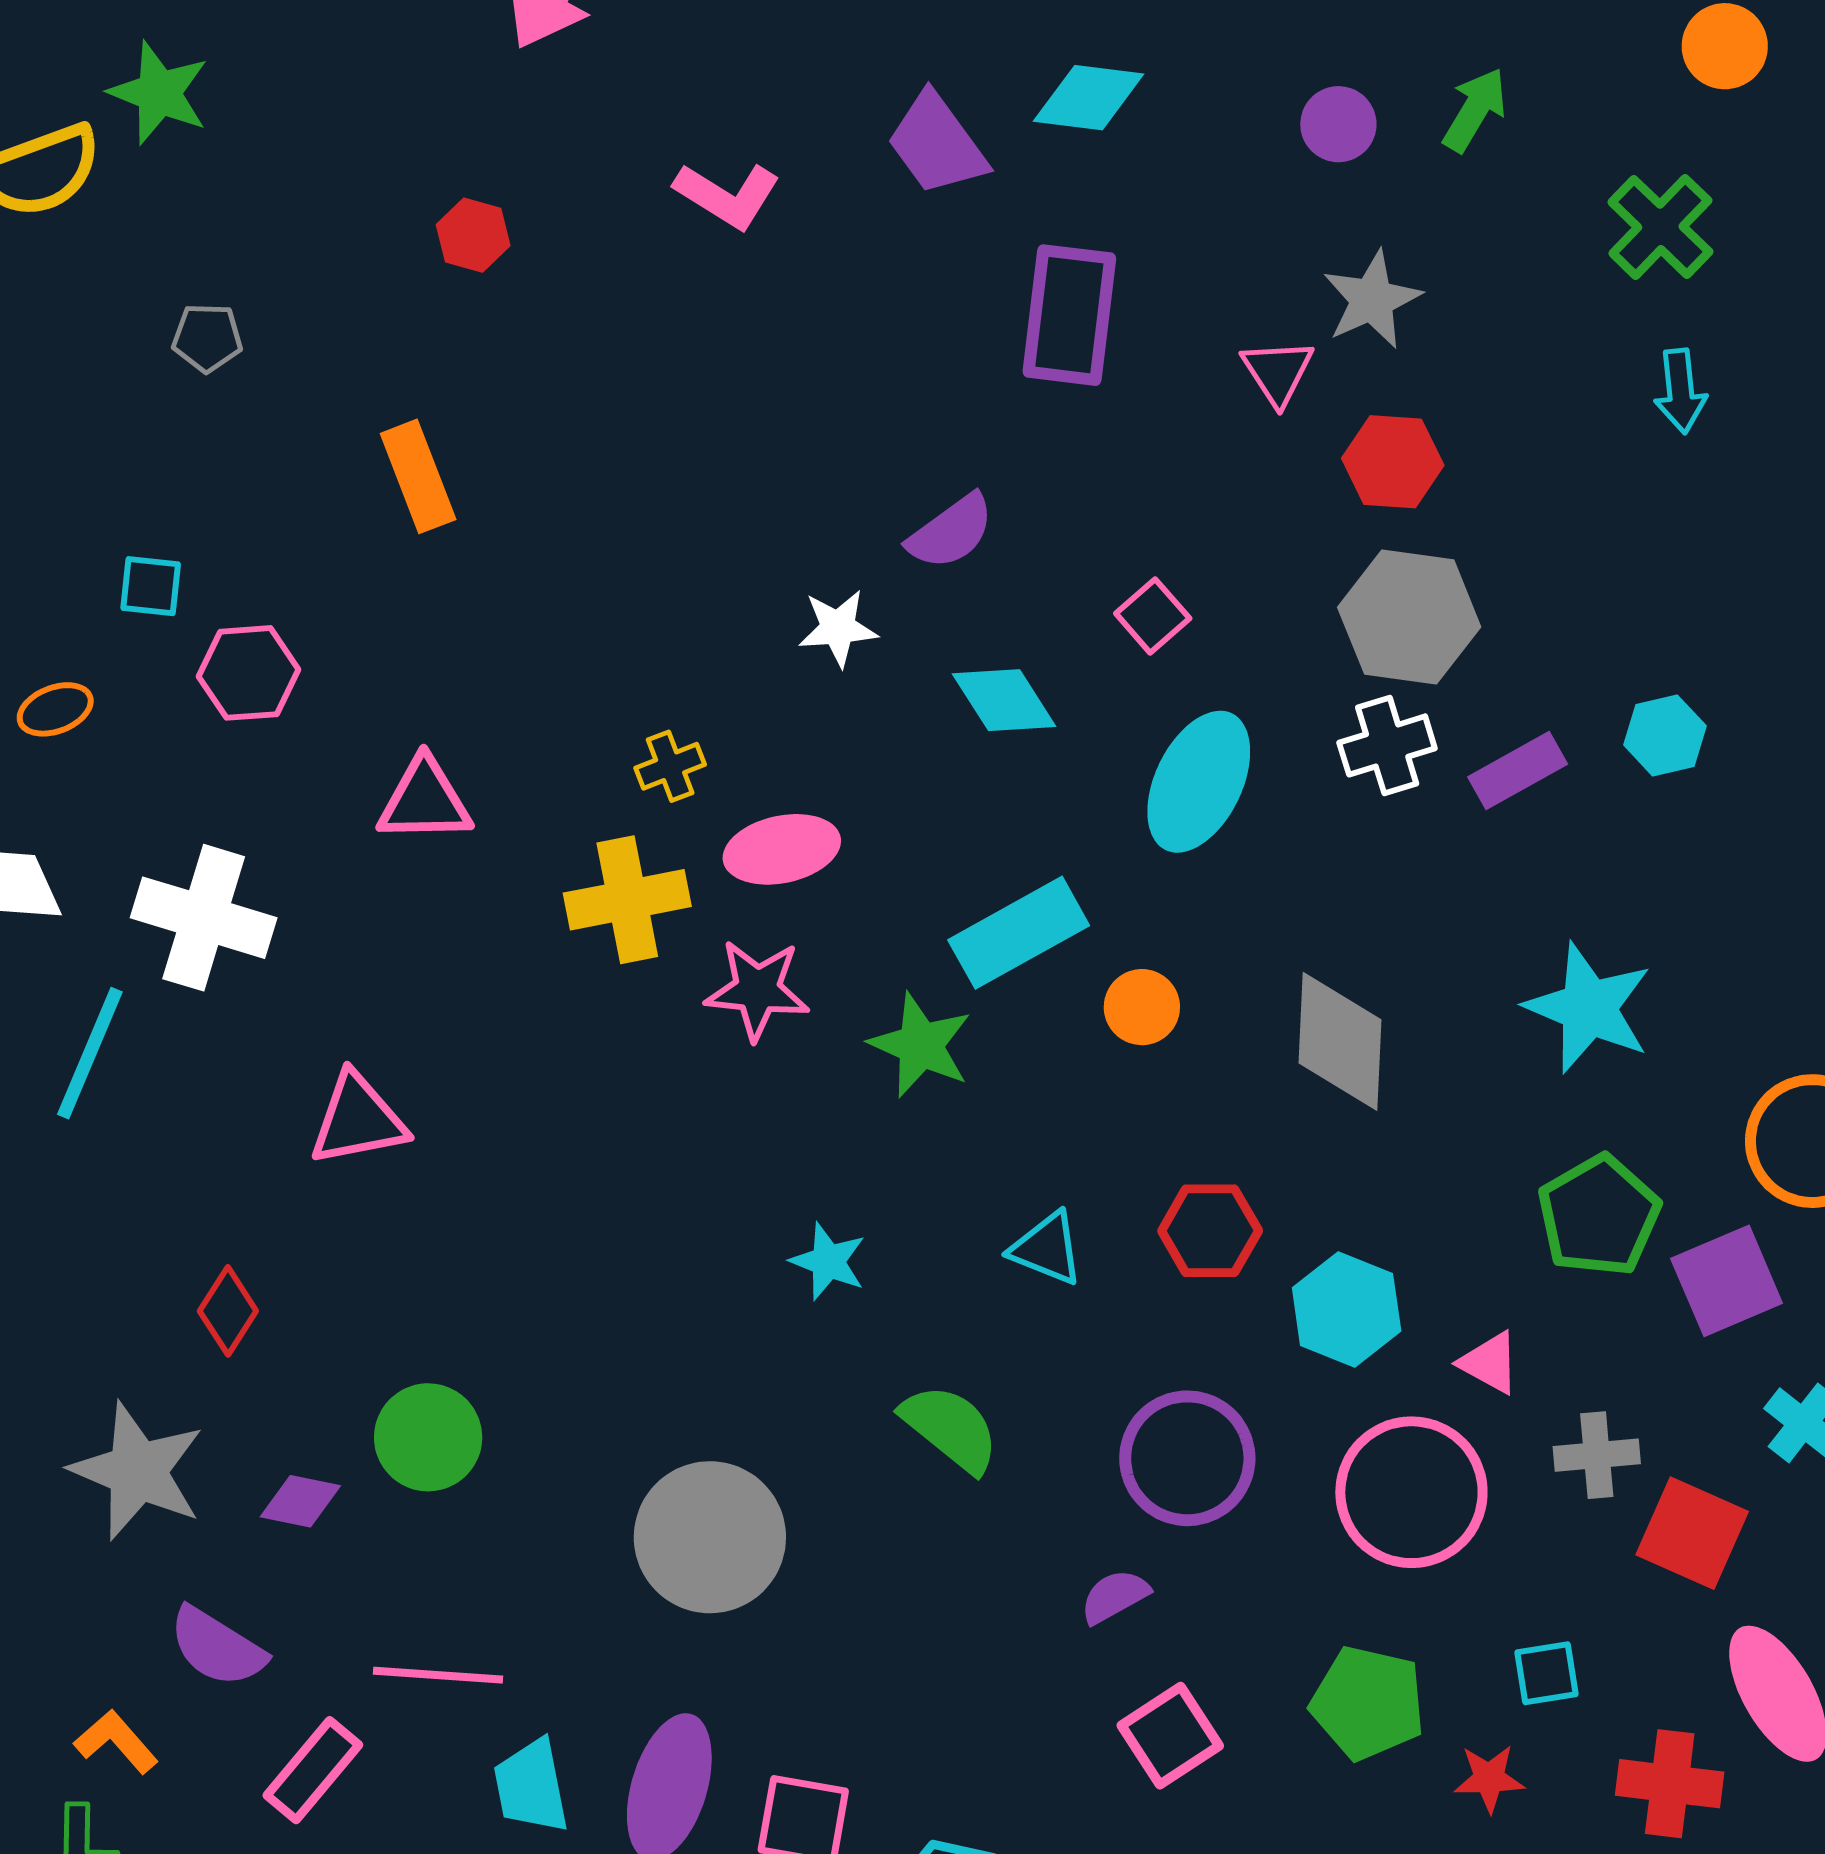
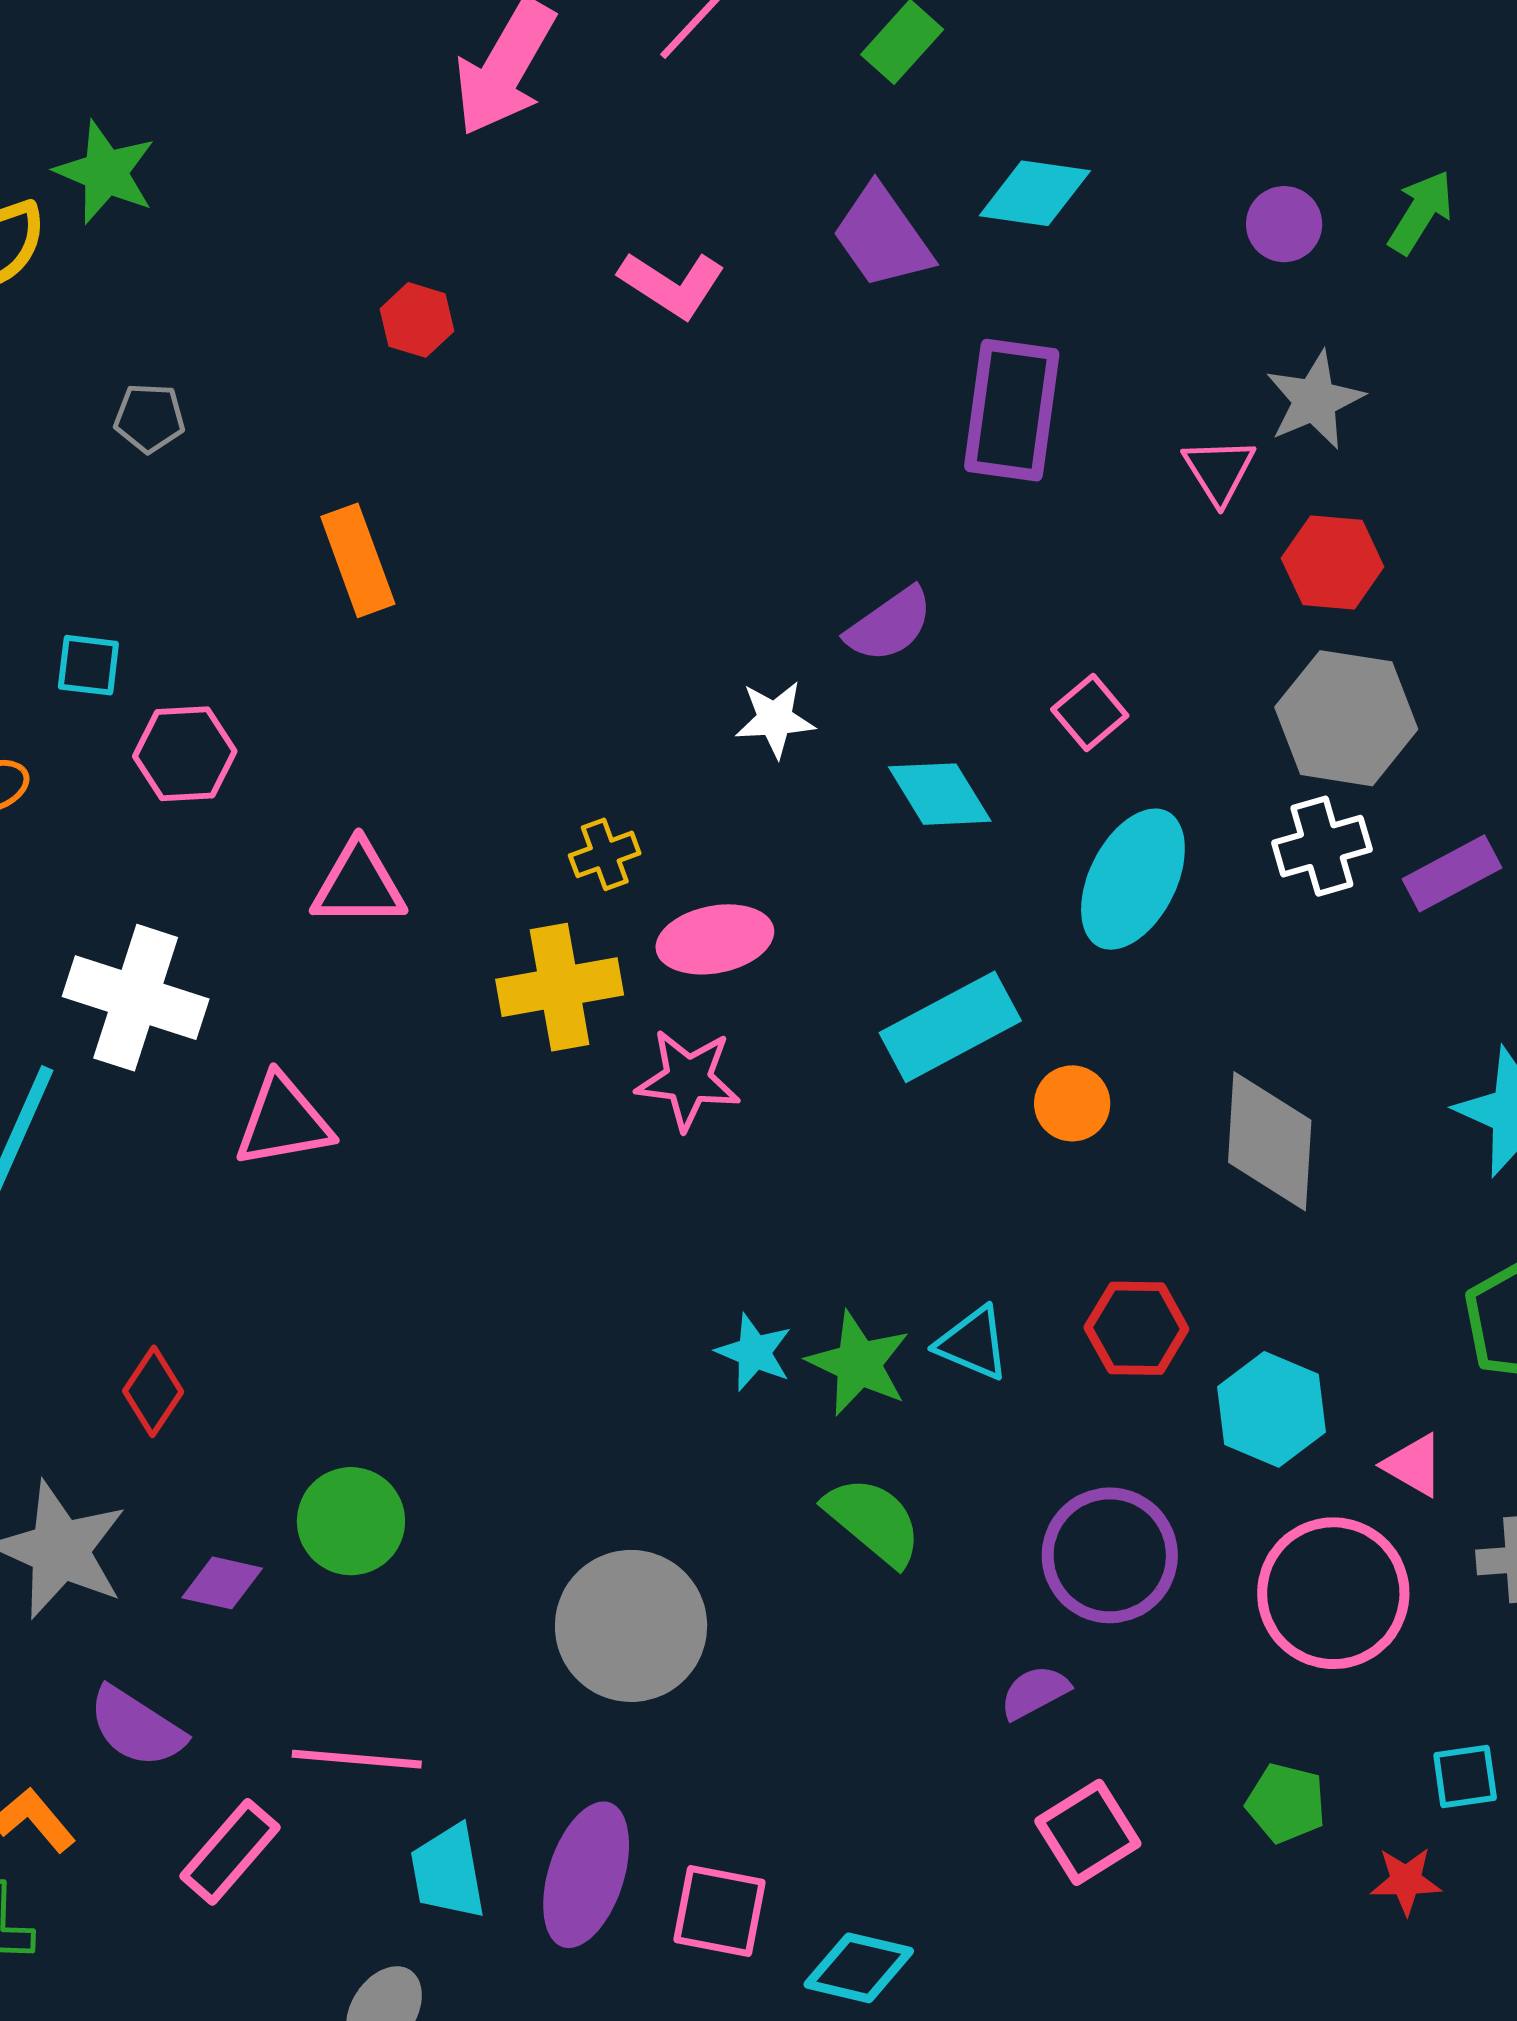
green star: (921, 1045) -> (859, 1363), moved
pink triangle: (358, 1120) -> (283, 1121), moved
green pentagon: (1368, 1703) -> (1286, 1803), size x0.7

